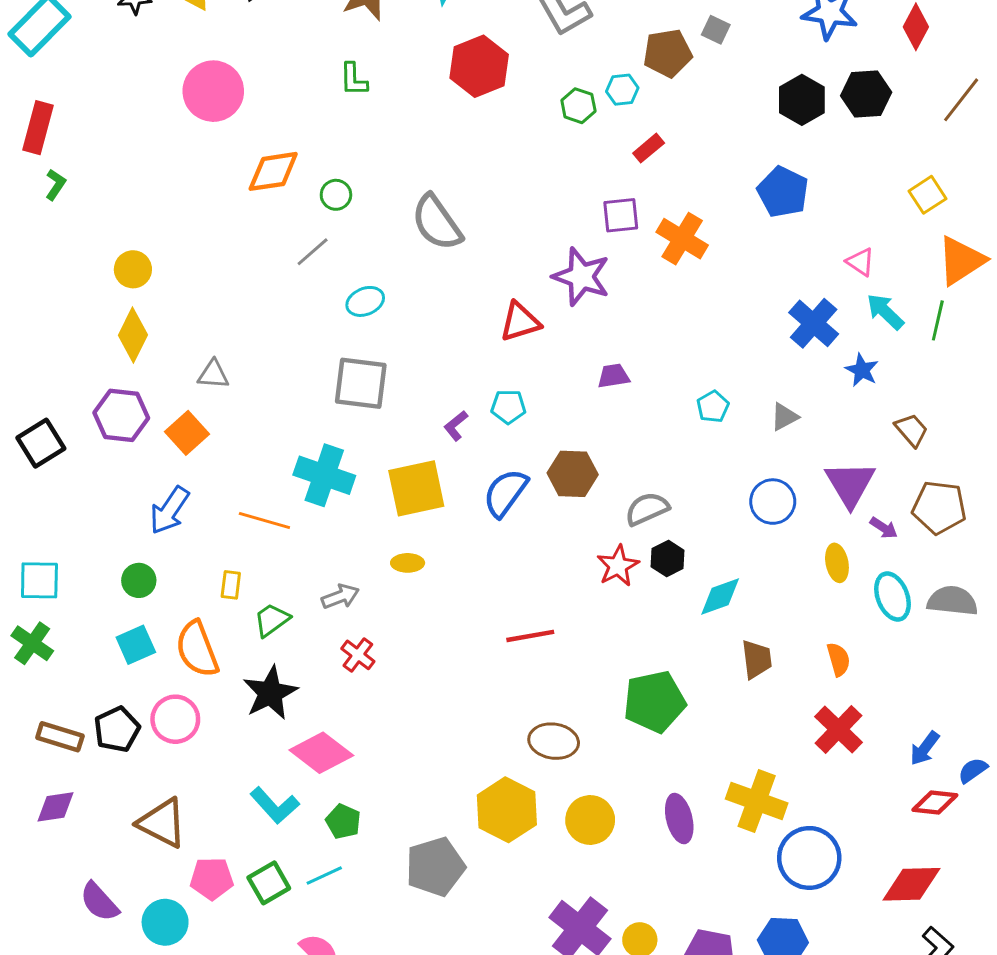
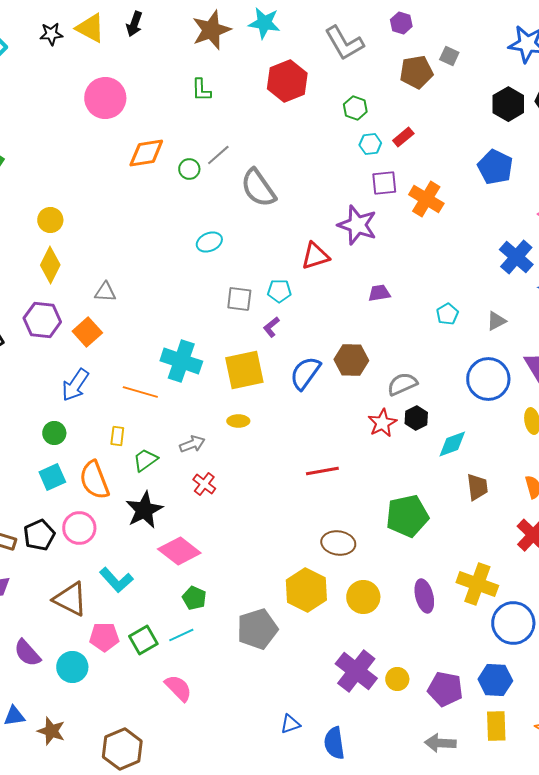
cyan hexagon: (622, 90) -> (370, 144), moved
gray line: (313, 252) -> (218, 155), moved
gray square: (361, 383) -> (239, 299), moved, size x0.7
cyan pentagon: (508, 407) -> (279, 291), moved
blue circle: (773, 502) -> (488, 379), size x1.4
cyan L-shape: (275, 805) -> (116, 580), moved

